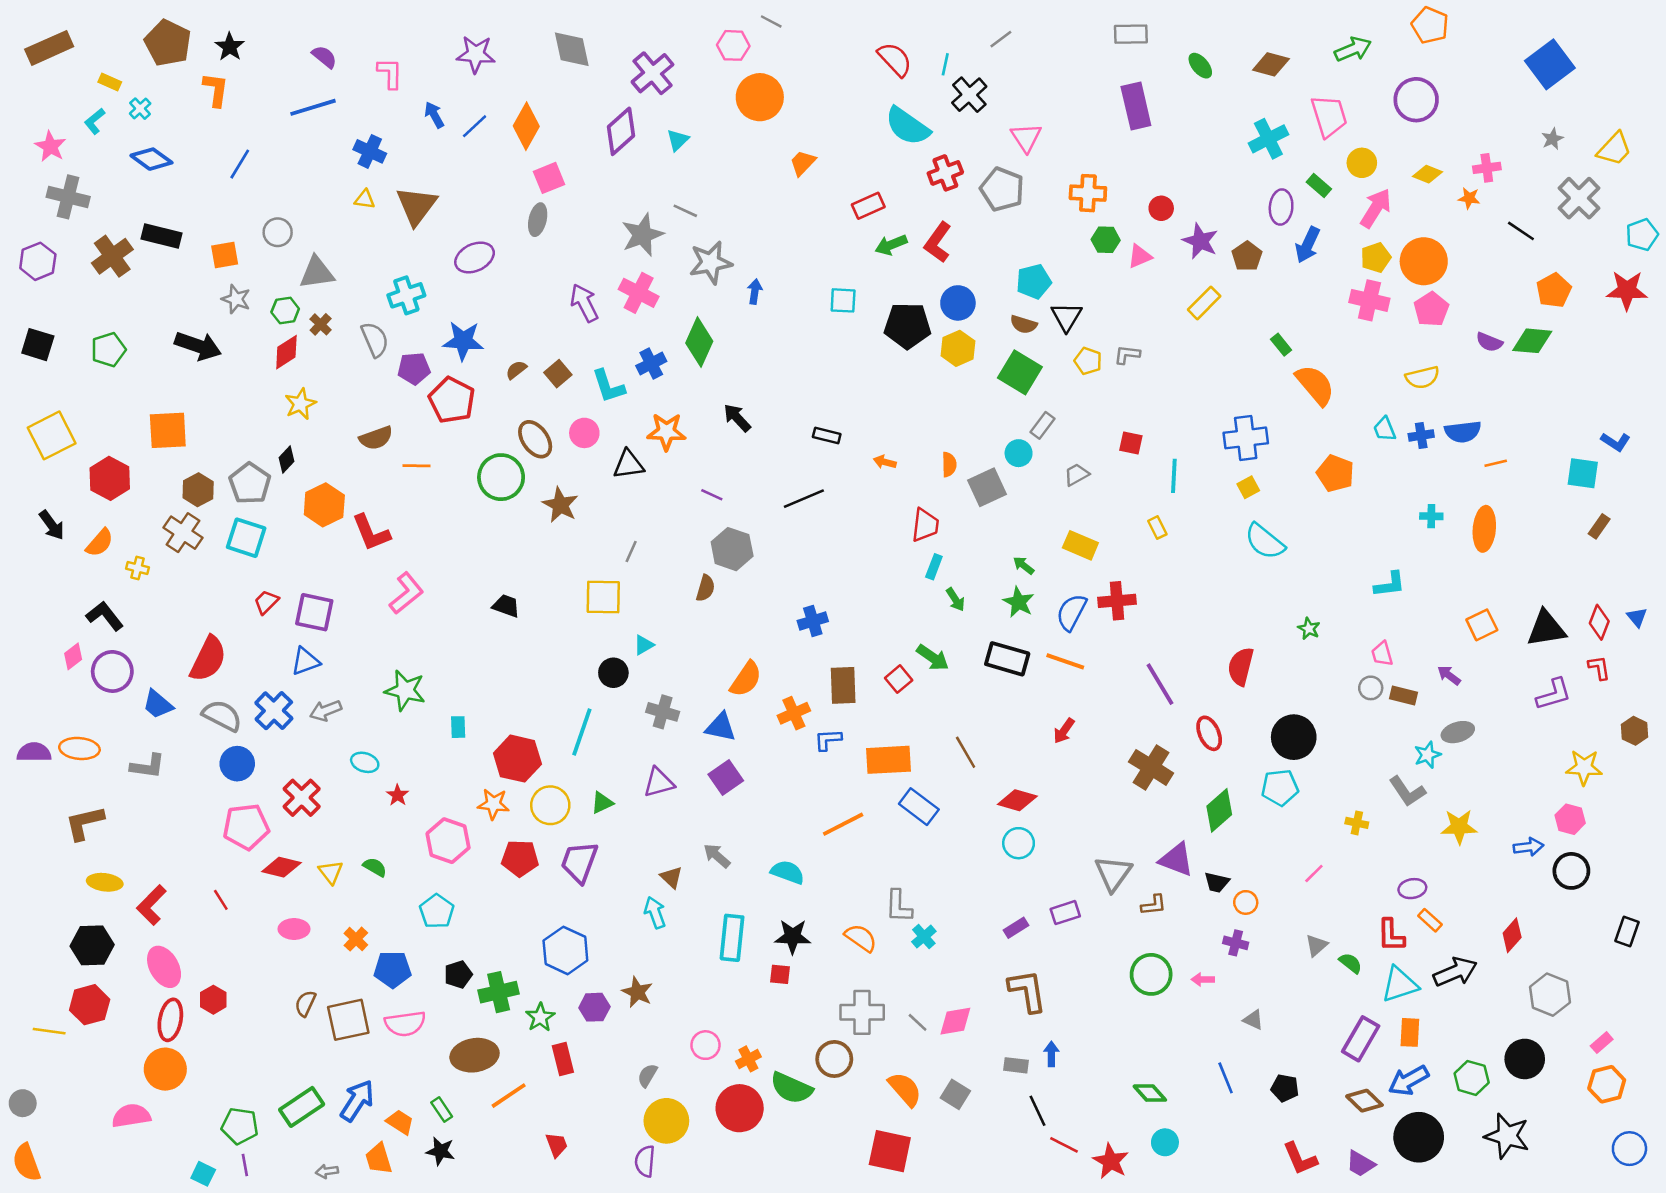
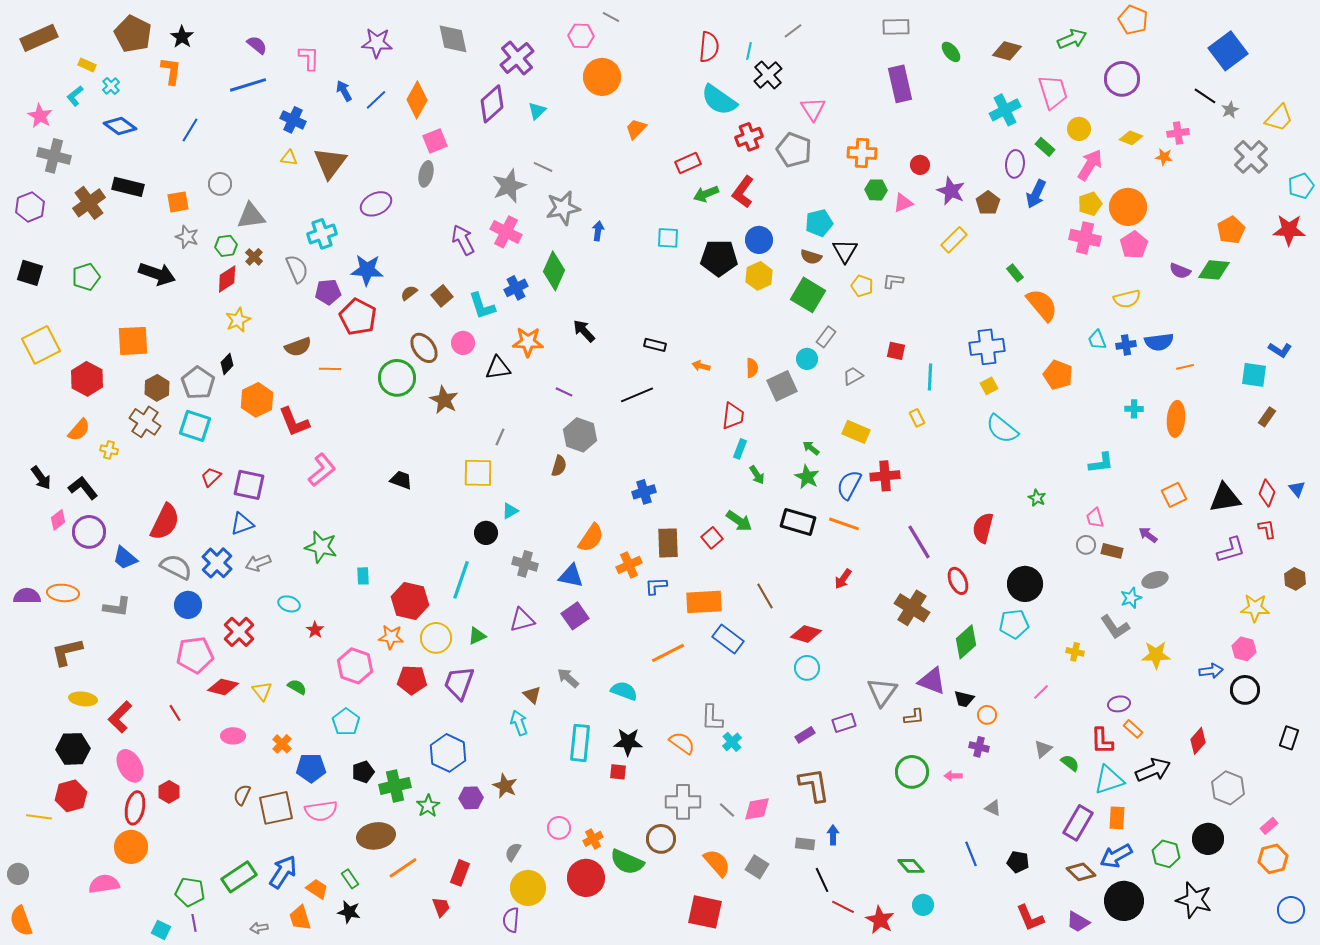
red semicircle: (895, 59) -> (709, 47), turned 48
black line: (1521, 231) -> (1205, 96), moved
black arrow: (52, 525) -> (41, 478), moved
red rectangle: (563, 1059) -> (460, 873), moved, turned 35

